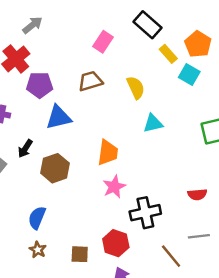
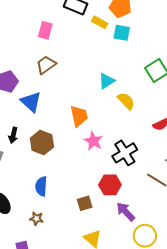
yellow semicircle: (136, 88) -> (126, 101), moved
blue triangle: (59, 117) -> (31, 102), turned -45
brown star: (38, 250) -> (36, 219), moved

